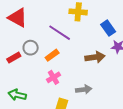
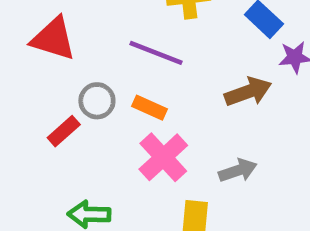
orange rectangle: (52, 55) -> (149, 108), turned 72
pink cross: (54, 77) -> (163, 157), size x1.5

